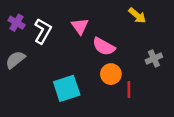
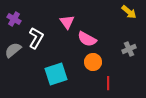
yellow arrow: (137, 15) -> (129, 12), moved
white L-shape: (43, 31) -> (36, 38), moved
red line: (129, 90) -> (108, 83), moved

